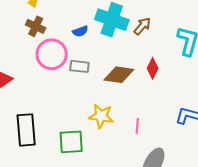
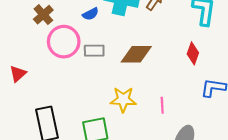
brown cross: (36, 26) -> (43, 15), turned 30
red diamond: (153, 68) -> (193, 53), moved

